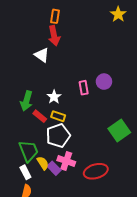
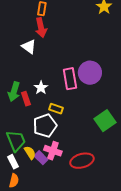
purple circle: (104, 82) -> (90, 73), size x1.5
pink rectangle: (84, 88) -> (70, 79), size x1.5
red rectangle: (40, 116) -> (26, 99), moved, turned 32
yellow rectangle: (58, 116) -> (56, 109), moved

